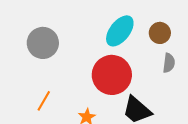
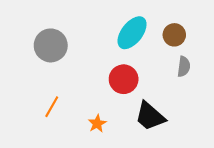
red circle: (112, 75) -> (124, 79), size x0.7

